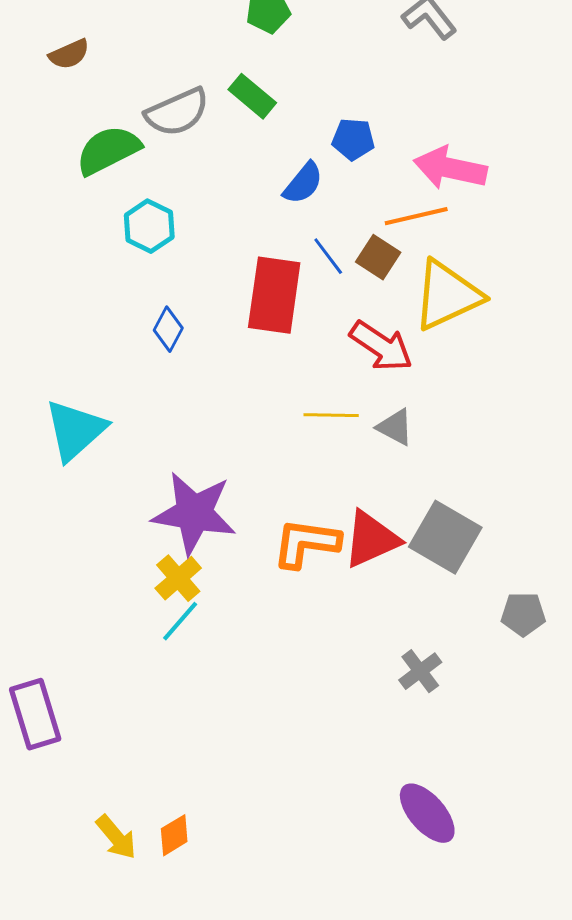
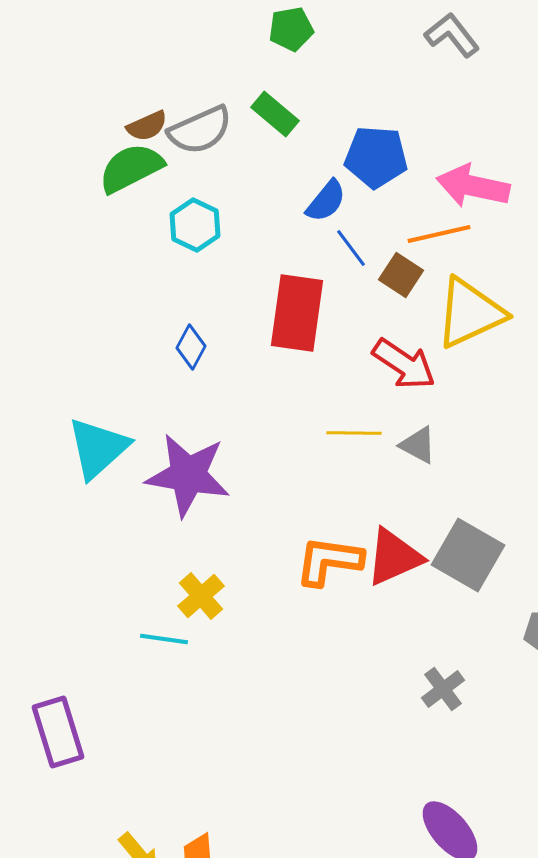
brown semicircle: (69, 54) -> (147, 126), moved
blue pentagon: (353, 139) -> (376, 157), size x1.5
cyan hexagon: (149, 226) -> (195, 225), moved
blue line: (328, 256) -> (351, 248), moved
purple star: (194, 513) -> (188, 475), moved
cyan line: (180, 621) -> (164, 639), moved, turned 57

